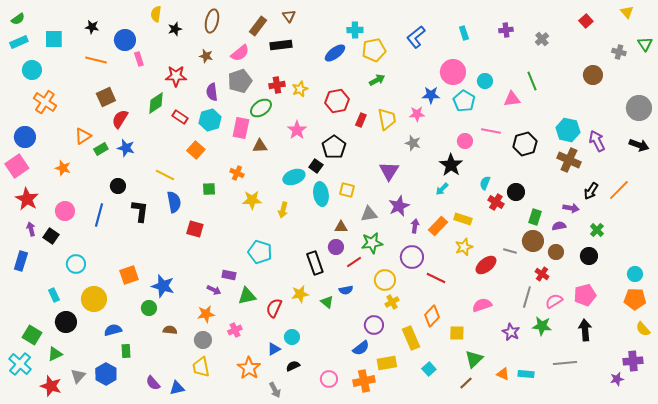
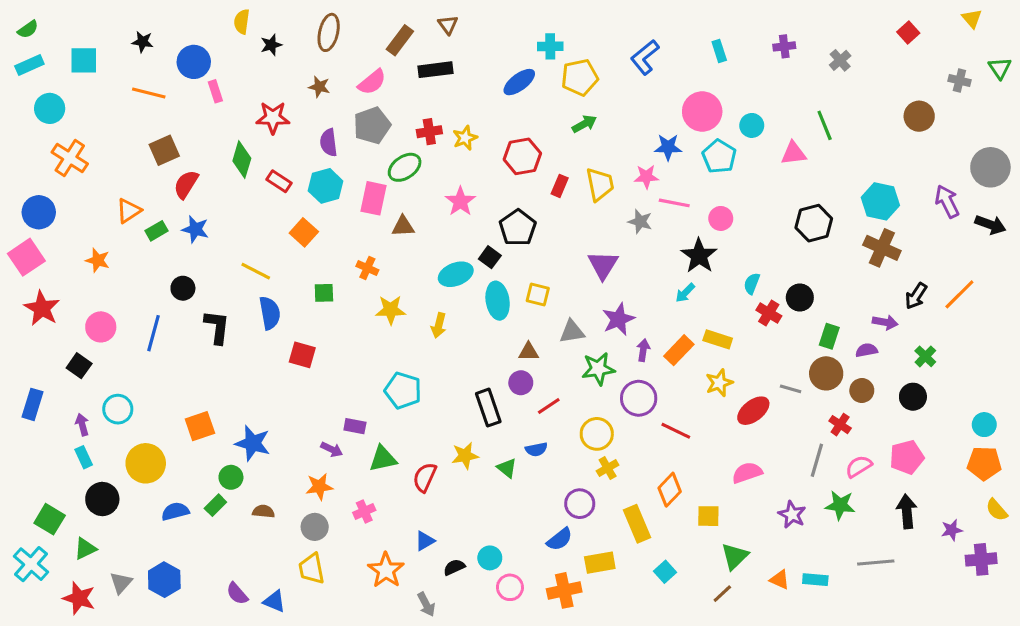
green diamond: (156, 103) -> (242, 160), turned -40
pink line: (491, 131) -> (674, 203), moved
purple arrow: (597, 141) -> (947, 201), moved
purple arrow: (31, 229) -> (82, 425), moved
green star: (372, 243) -> (598, 369), moved
cyan circle: (292, 337) -> (490, 558), moved
green rectangle: (126, 351) -> (215, 505), moved, turned 48
purple star: (617, 379) -> (952, 530), moved
blue triangle: (177, 388) -> (274, 601), turned 35

